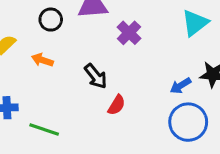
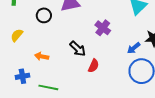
purple cross: (129, 33) -> (103, 28), moved
orange arrow: (42, 60) -> (42, 56), moved

